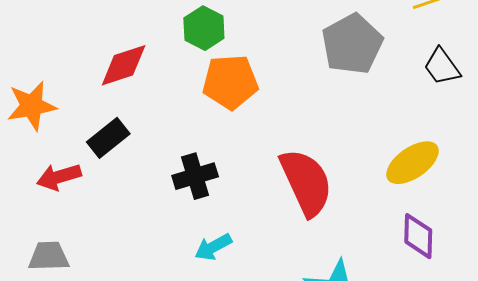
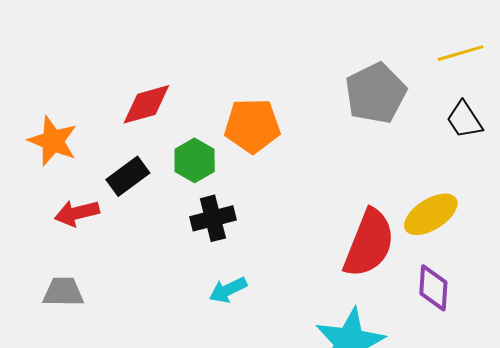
green hexagon: (204, 28) -> (195, 160), moved
orange star: (32, 106) -> (53, 141), turned 30
red semicircle: (306, 182) -> (369, 243), moved, turned 44

